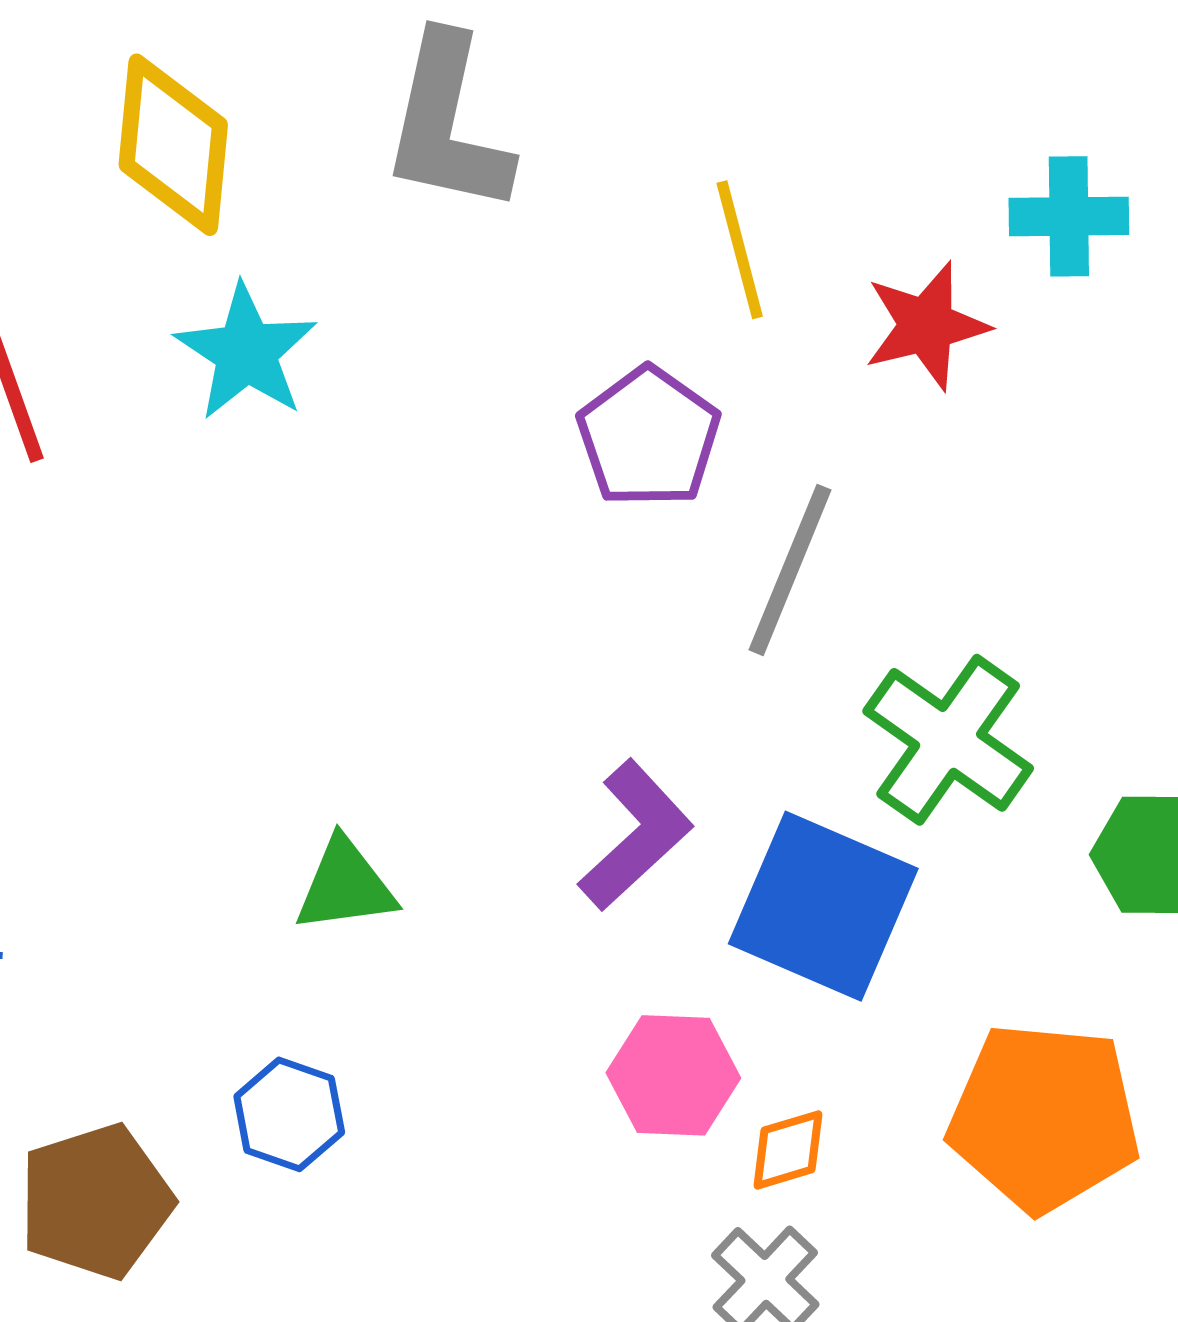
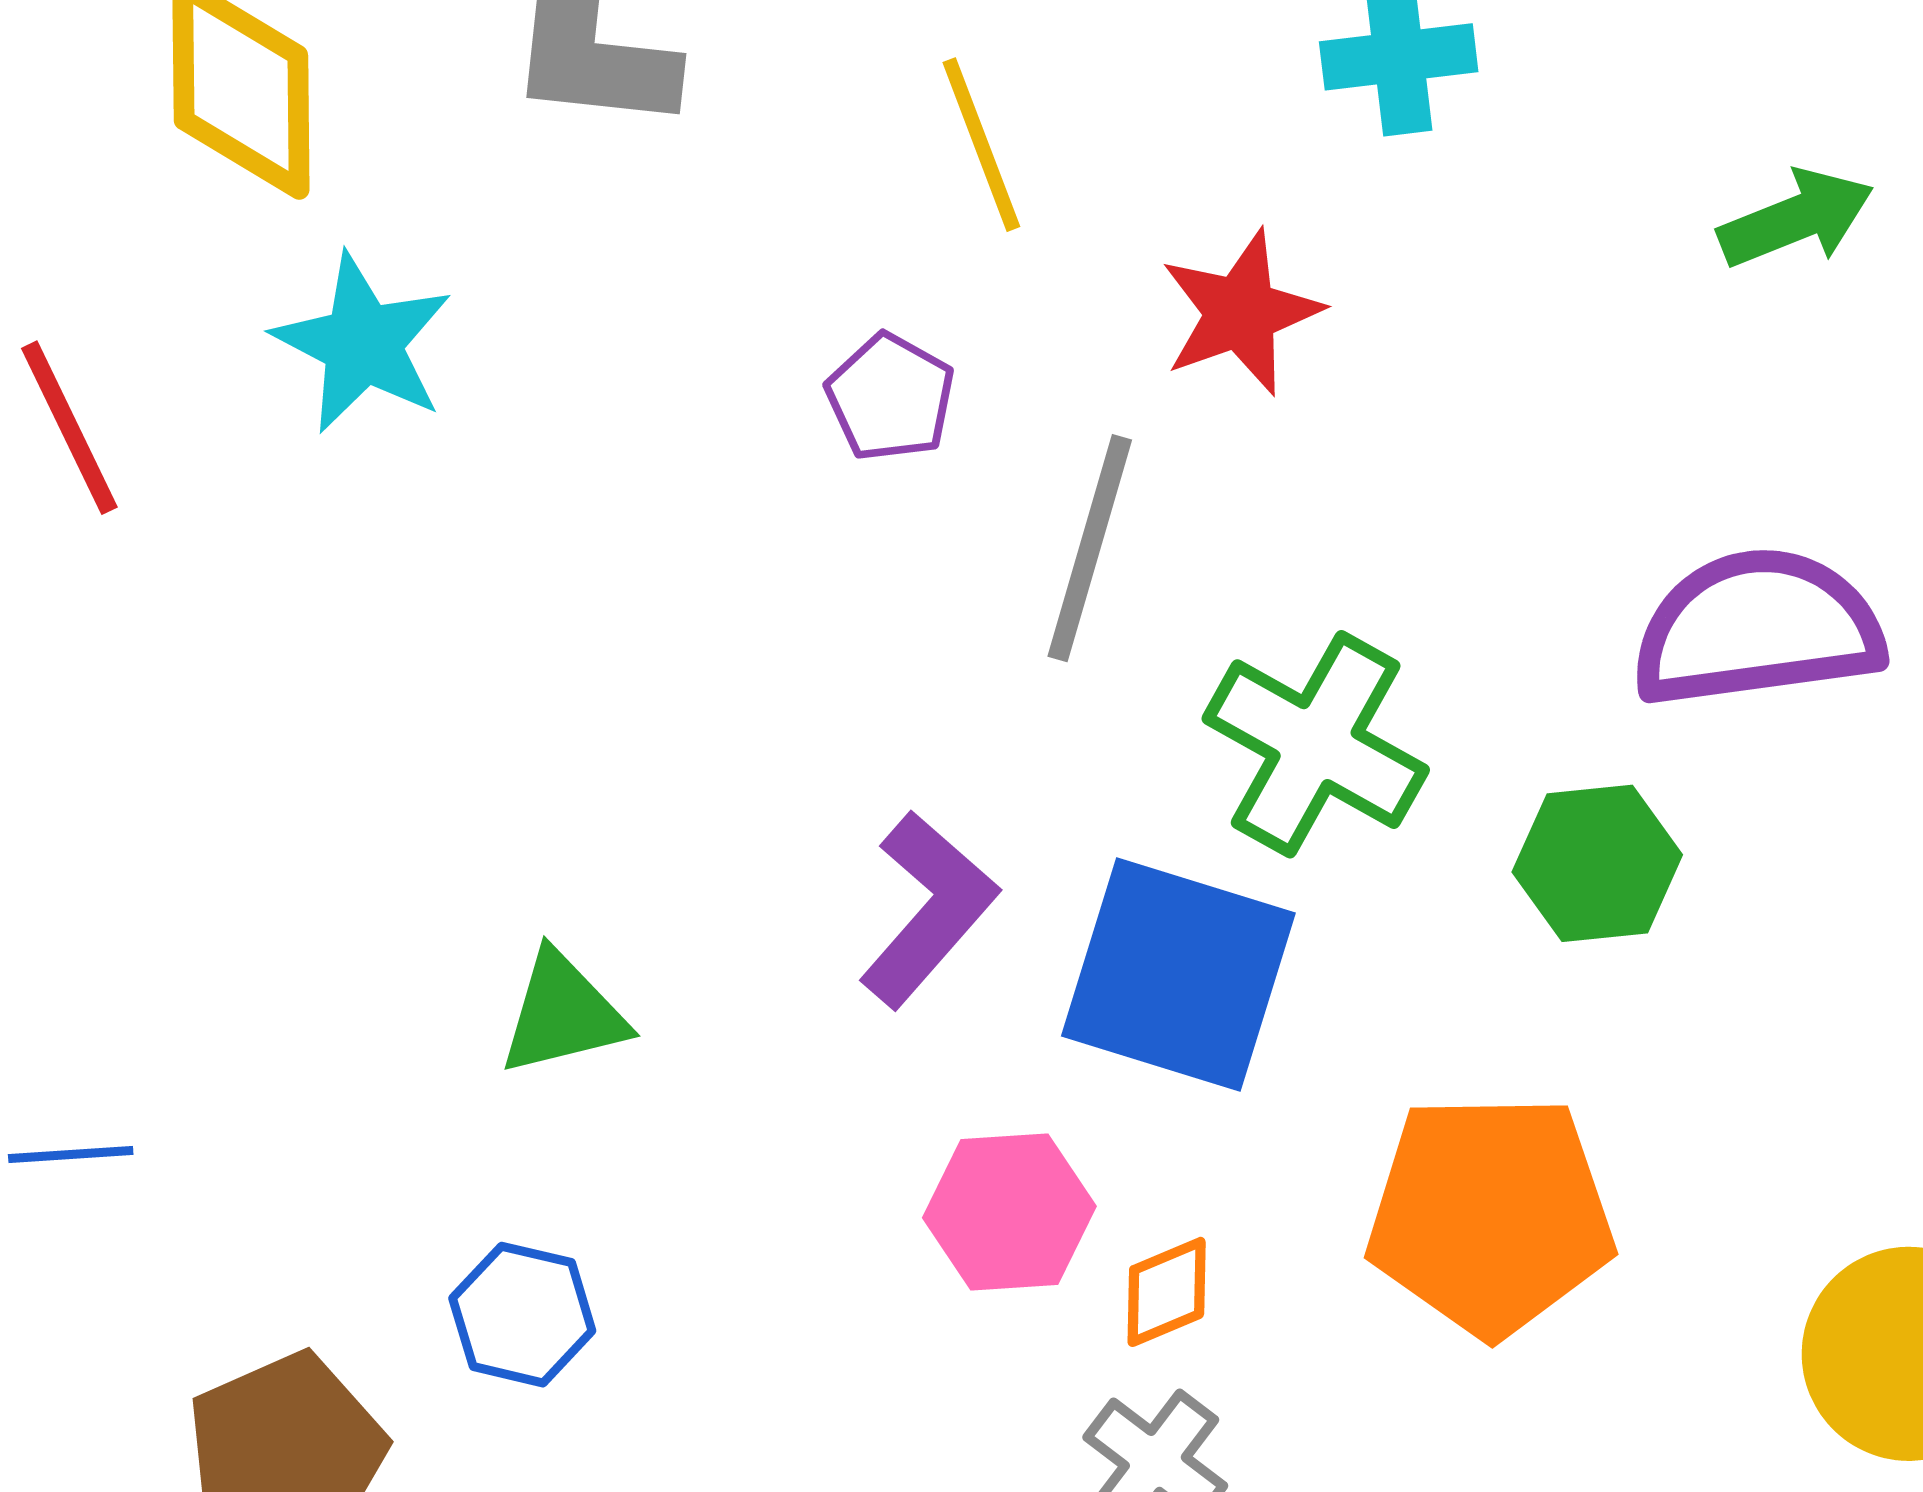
red star: (926, 326) -> (1241, 313), moved
purple pentagon: (649, 437) -> (890, 397), size x0.7

